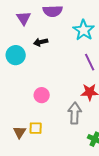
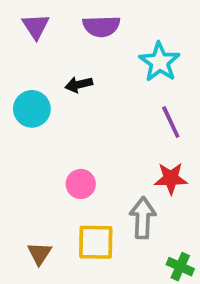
purple triangle: (24, 18) -> (36, 26), moved
yellow square: (36, 128) -> (96, 242), moved, size x1.5

